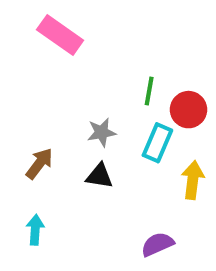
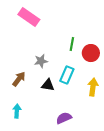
gray star: (101, 132) -> (41, 61), moved
cyan rectangle: (157, 143) -> (67, 75), moved
purple semicircle: (157, 244) -> (64, 118), moved

